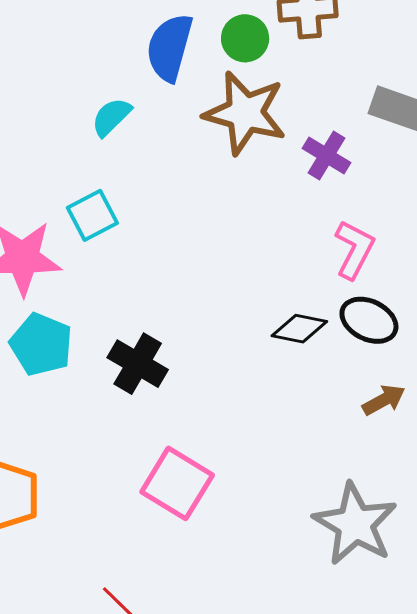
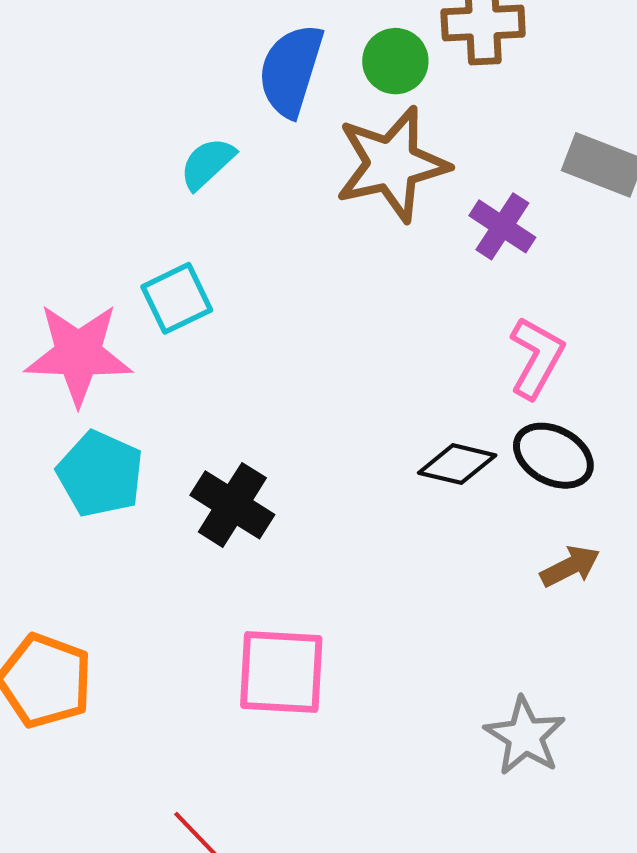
brown star: (245, 113) -> (392, 164), turned -30
pink square: (177, 483) -> (281, 672), turned -30
gray star: (355, 524) -> (525, 736), size x0.7

